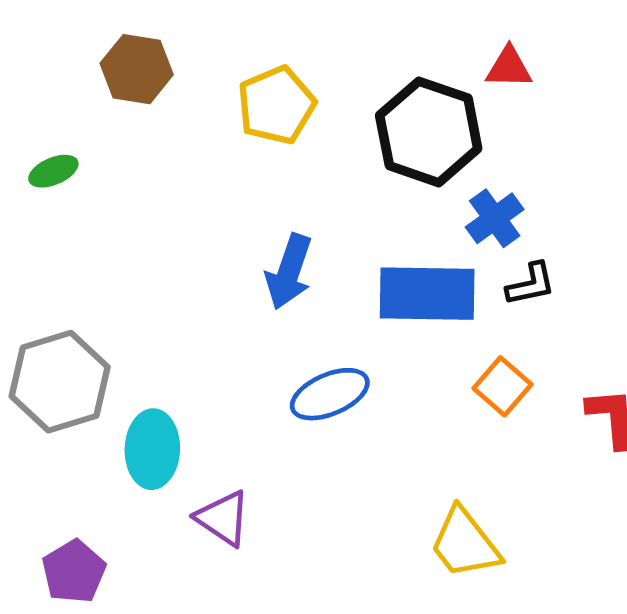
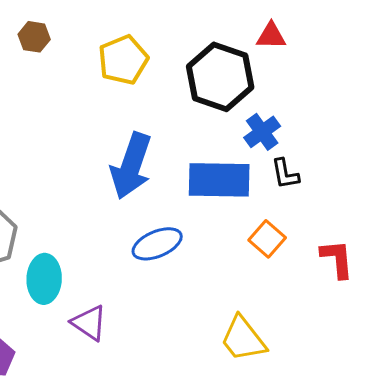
brown hexagon: (137, 69) -> (34, 37), size x0.7
blue arrow: (289, 272) -> (131, 166), size x1.4
black L-shape: (531, 284) -> (285, 174), turned 92

